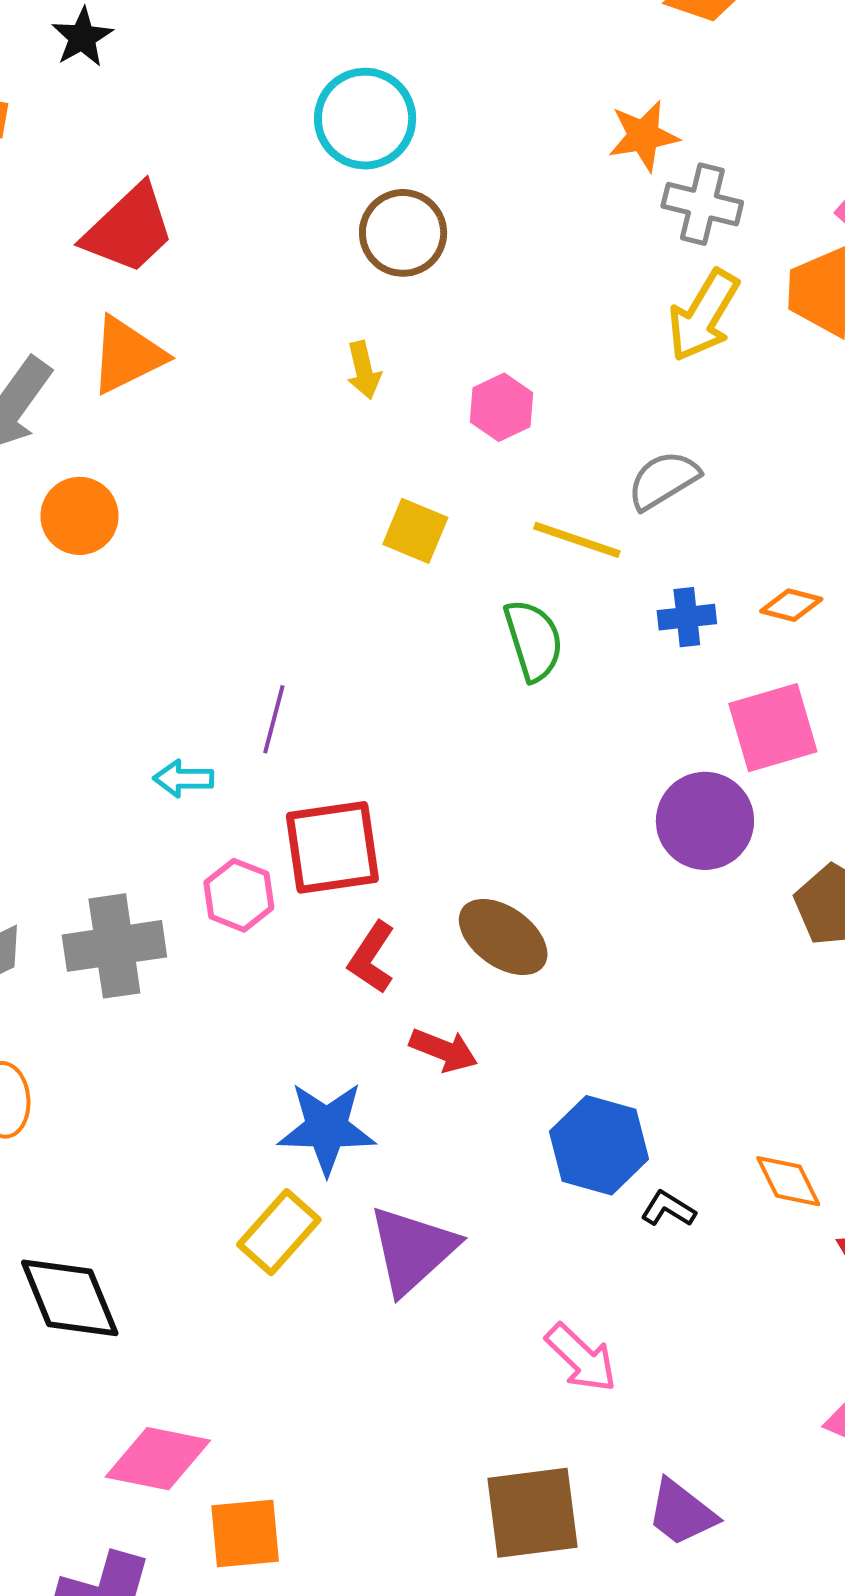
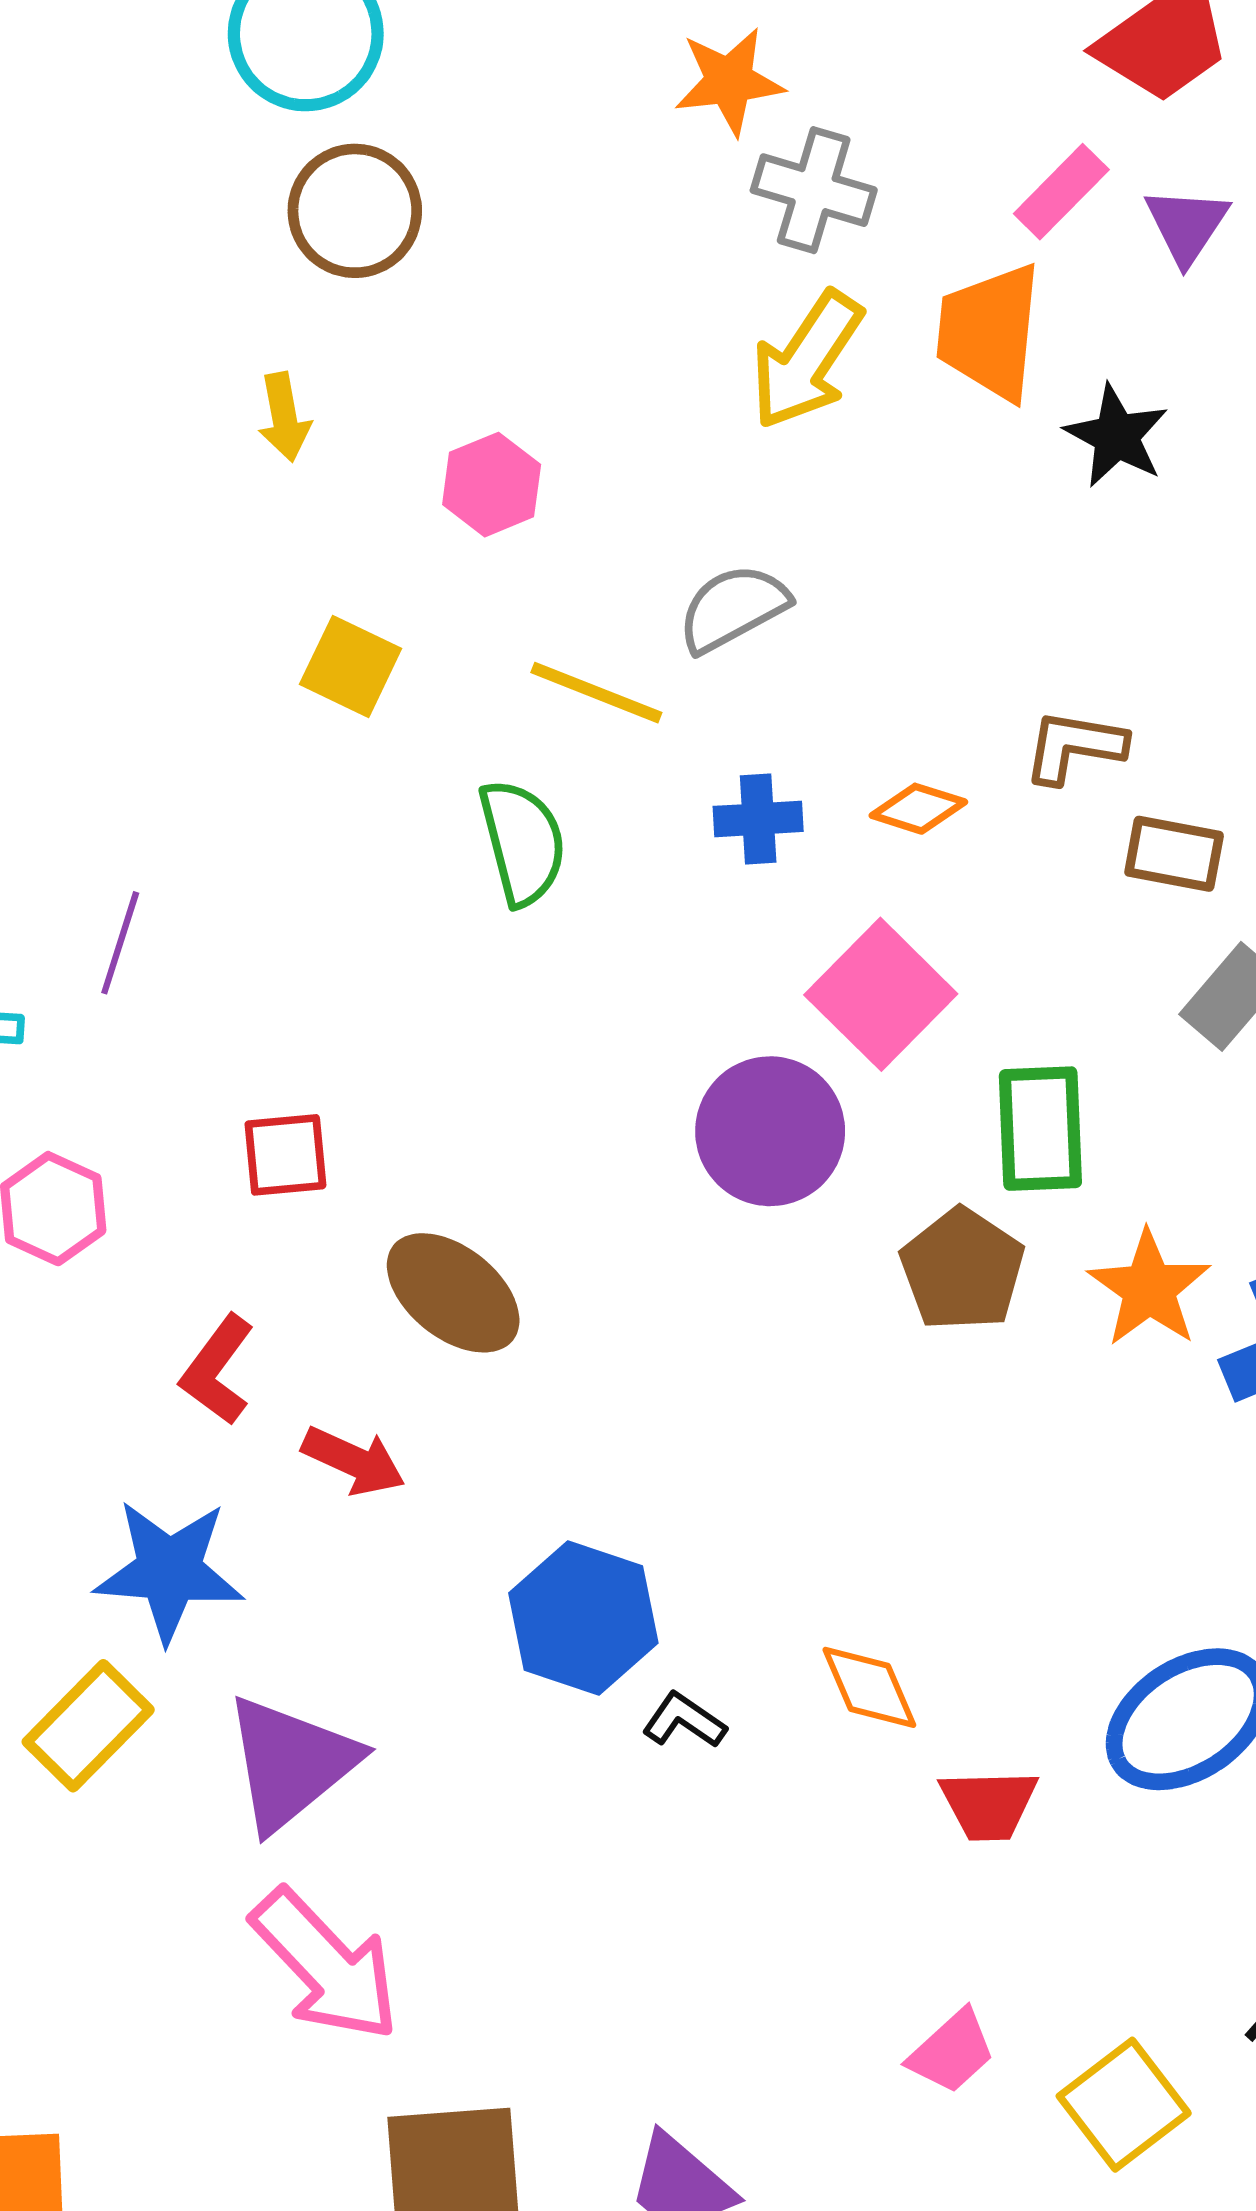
pink square: (773, 728) -> (881, 994), turned -32
red square: (332, 847) -> (285, 1155), moved, size x0.6
red L-shape: (372, 958) -> (217, 1370), moved
pink arrow: (581, 1358) -> (326, 1965), moved, size x1.4

